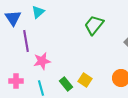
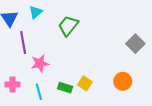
green trapezoid: (94, 25) -> (68, 26), moved
green rectangle: (66, 84) -> (65, 88), turned -32

